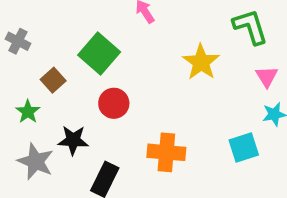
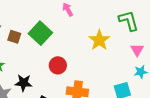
brown square: (53, 80) -> (14, 37), moved, turned -32
red circle: (114, 103) -> (58, 65), moved

